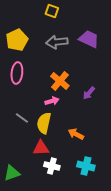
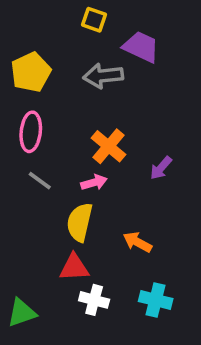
purple trapezoid: (89, 39) -> (141, 47), moved
gray line: (22, 118) -> (40, 181), moved

